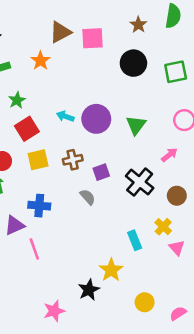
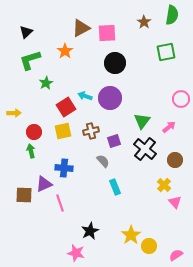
black circle: (133, 63) -> (115, 63), moved
green square: (176, 72) -> (166, 52), moved
green triangle: (136, 125) -> (142, 121), moved
red square: (27, 129) -> (66, 107), moved
cyan rectangle: (135, 240) -> (115, 187), moved
yellow star: (111, 270) -> (131, 235), moved
black star: (89, 290) -> (90, 231), moved
pink star: (54, 311) -> (76, 253), turned 30

